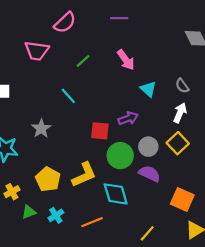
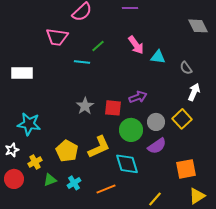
cyan triangle: (148, 89) -> (158, 57), moved, turned -35
cyan line: (68, 96) -> (82, 62), moved, turned -42
white arrow: (180, 113) -> (194, 92), moved
gray star: (41, 129) -> (85, 106), moved
purple semicircle: (149, 174) -> (157, 146), turned 120
orange square: (182, 200) -> (186, 169), turned -35

